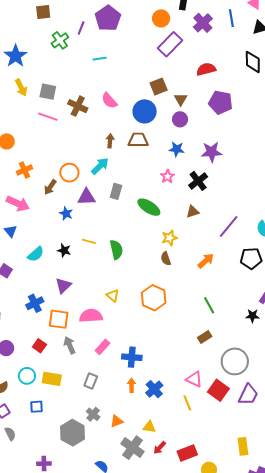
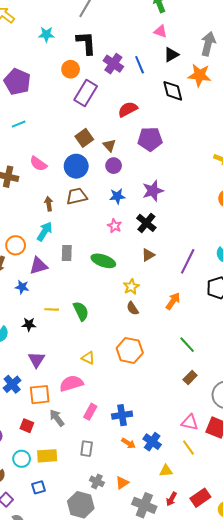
blue line: (231, 18) -> (140, 65), moved
orange arrow: (132, 385) -> (128, 443), turned 136
yellow triangle: (149, 427) -> (166, 471), moved

